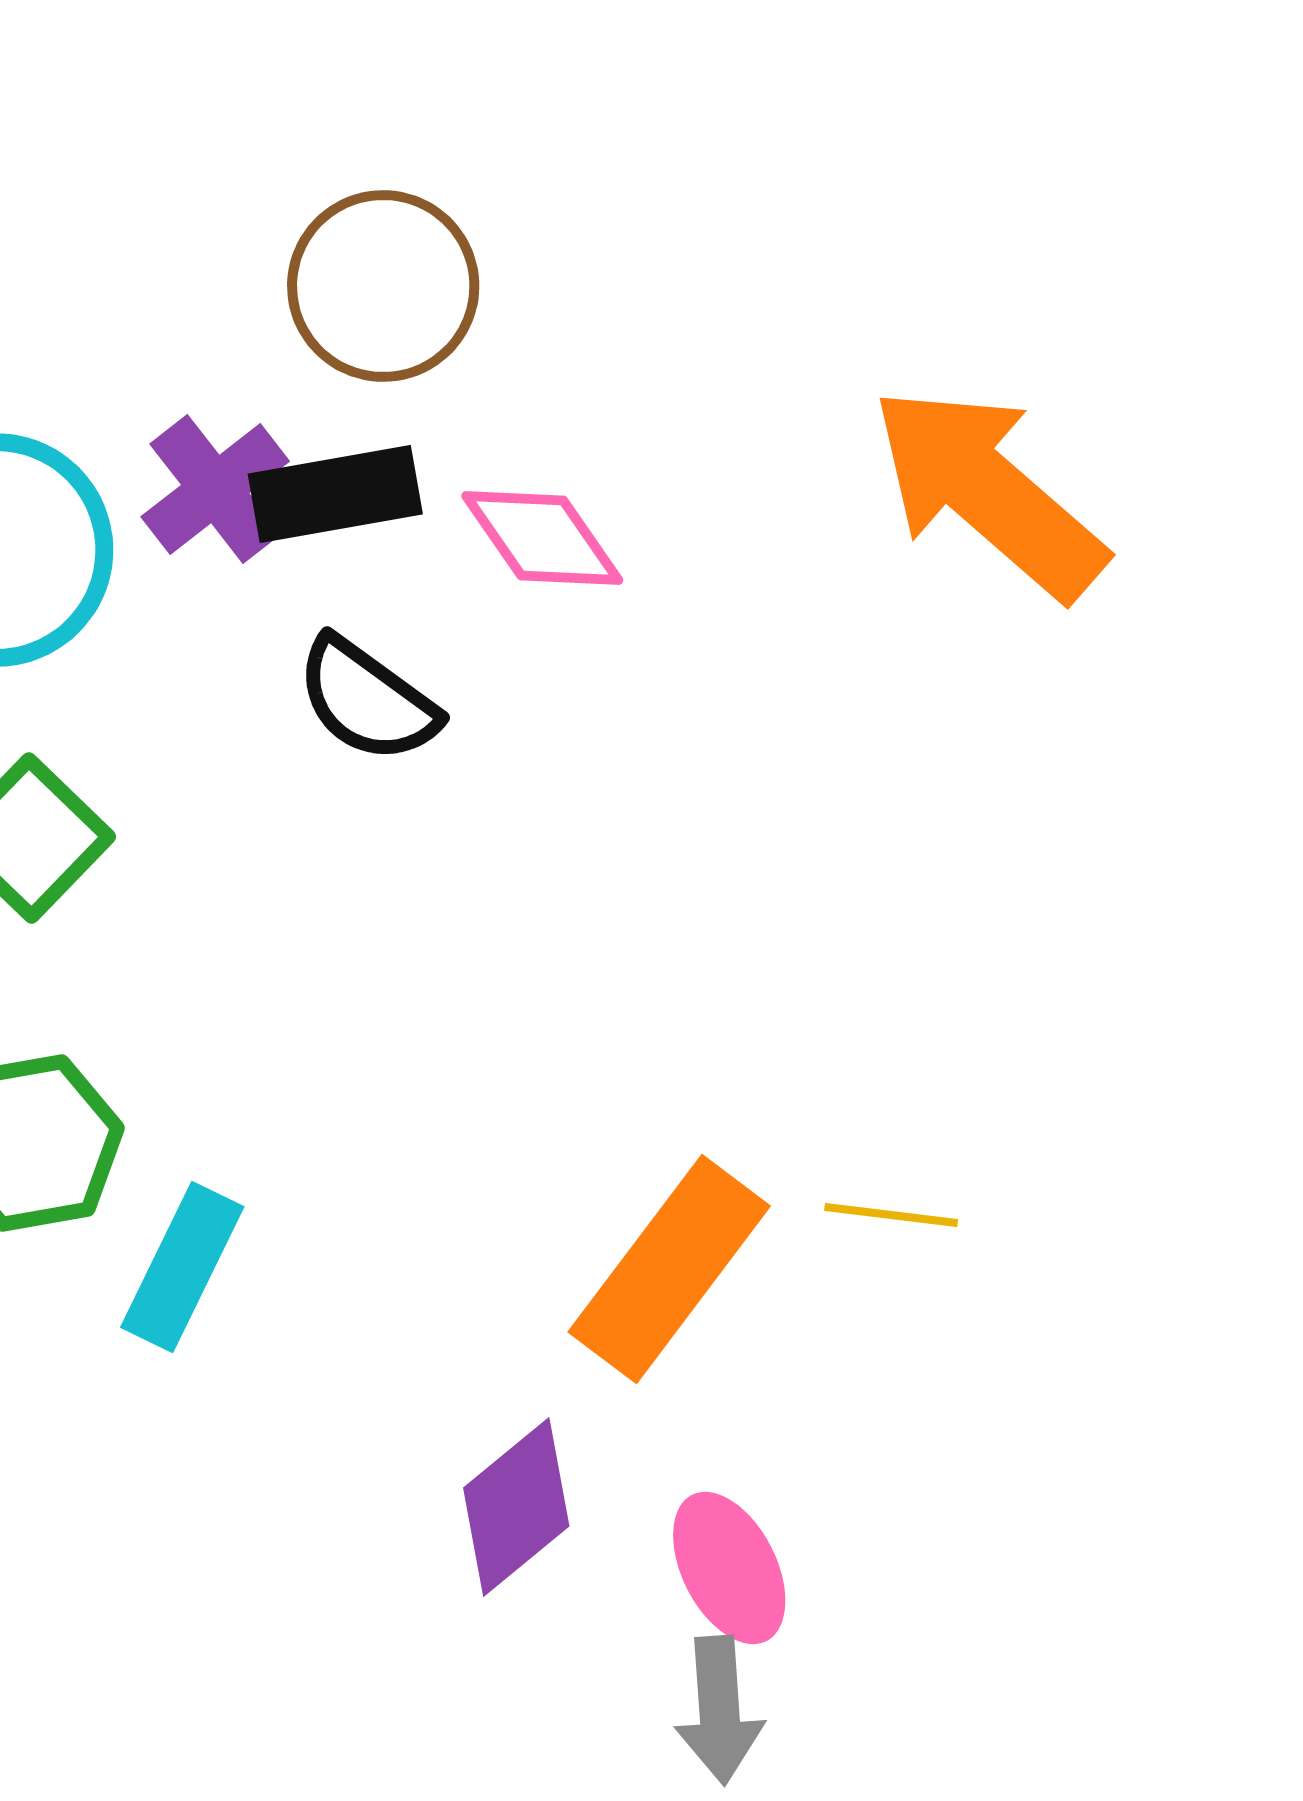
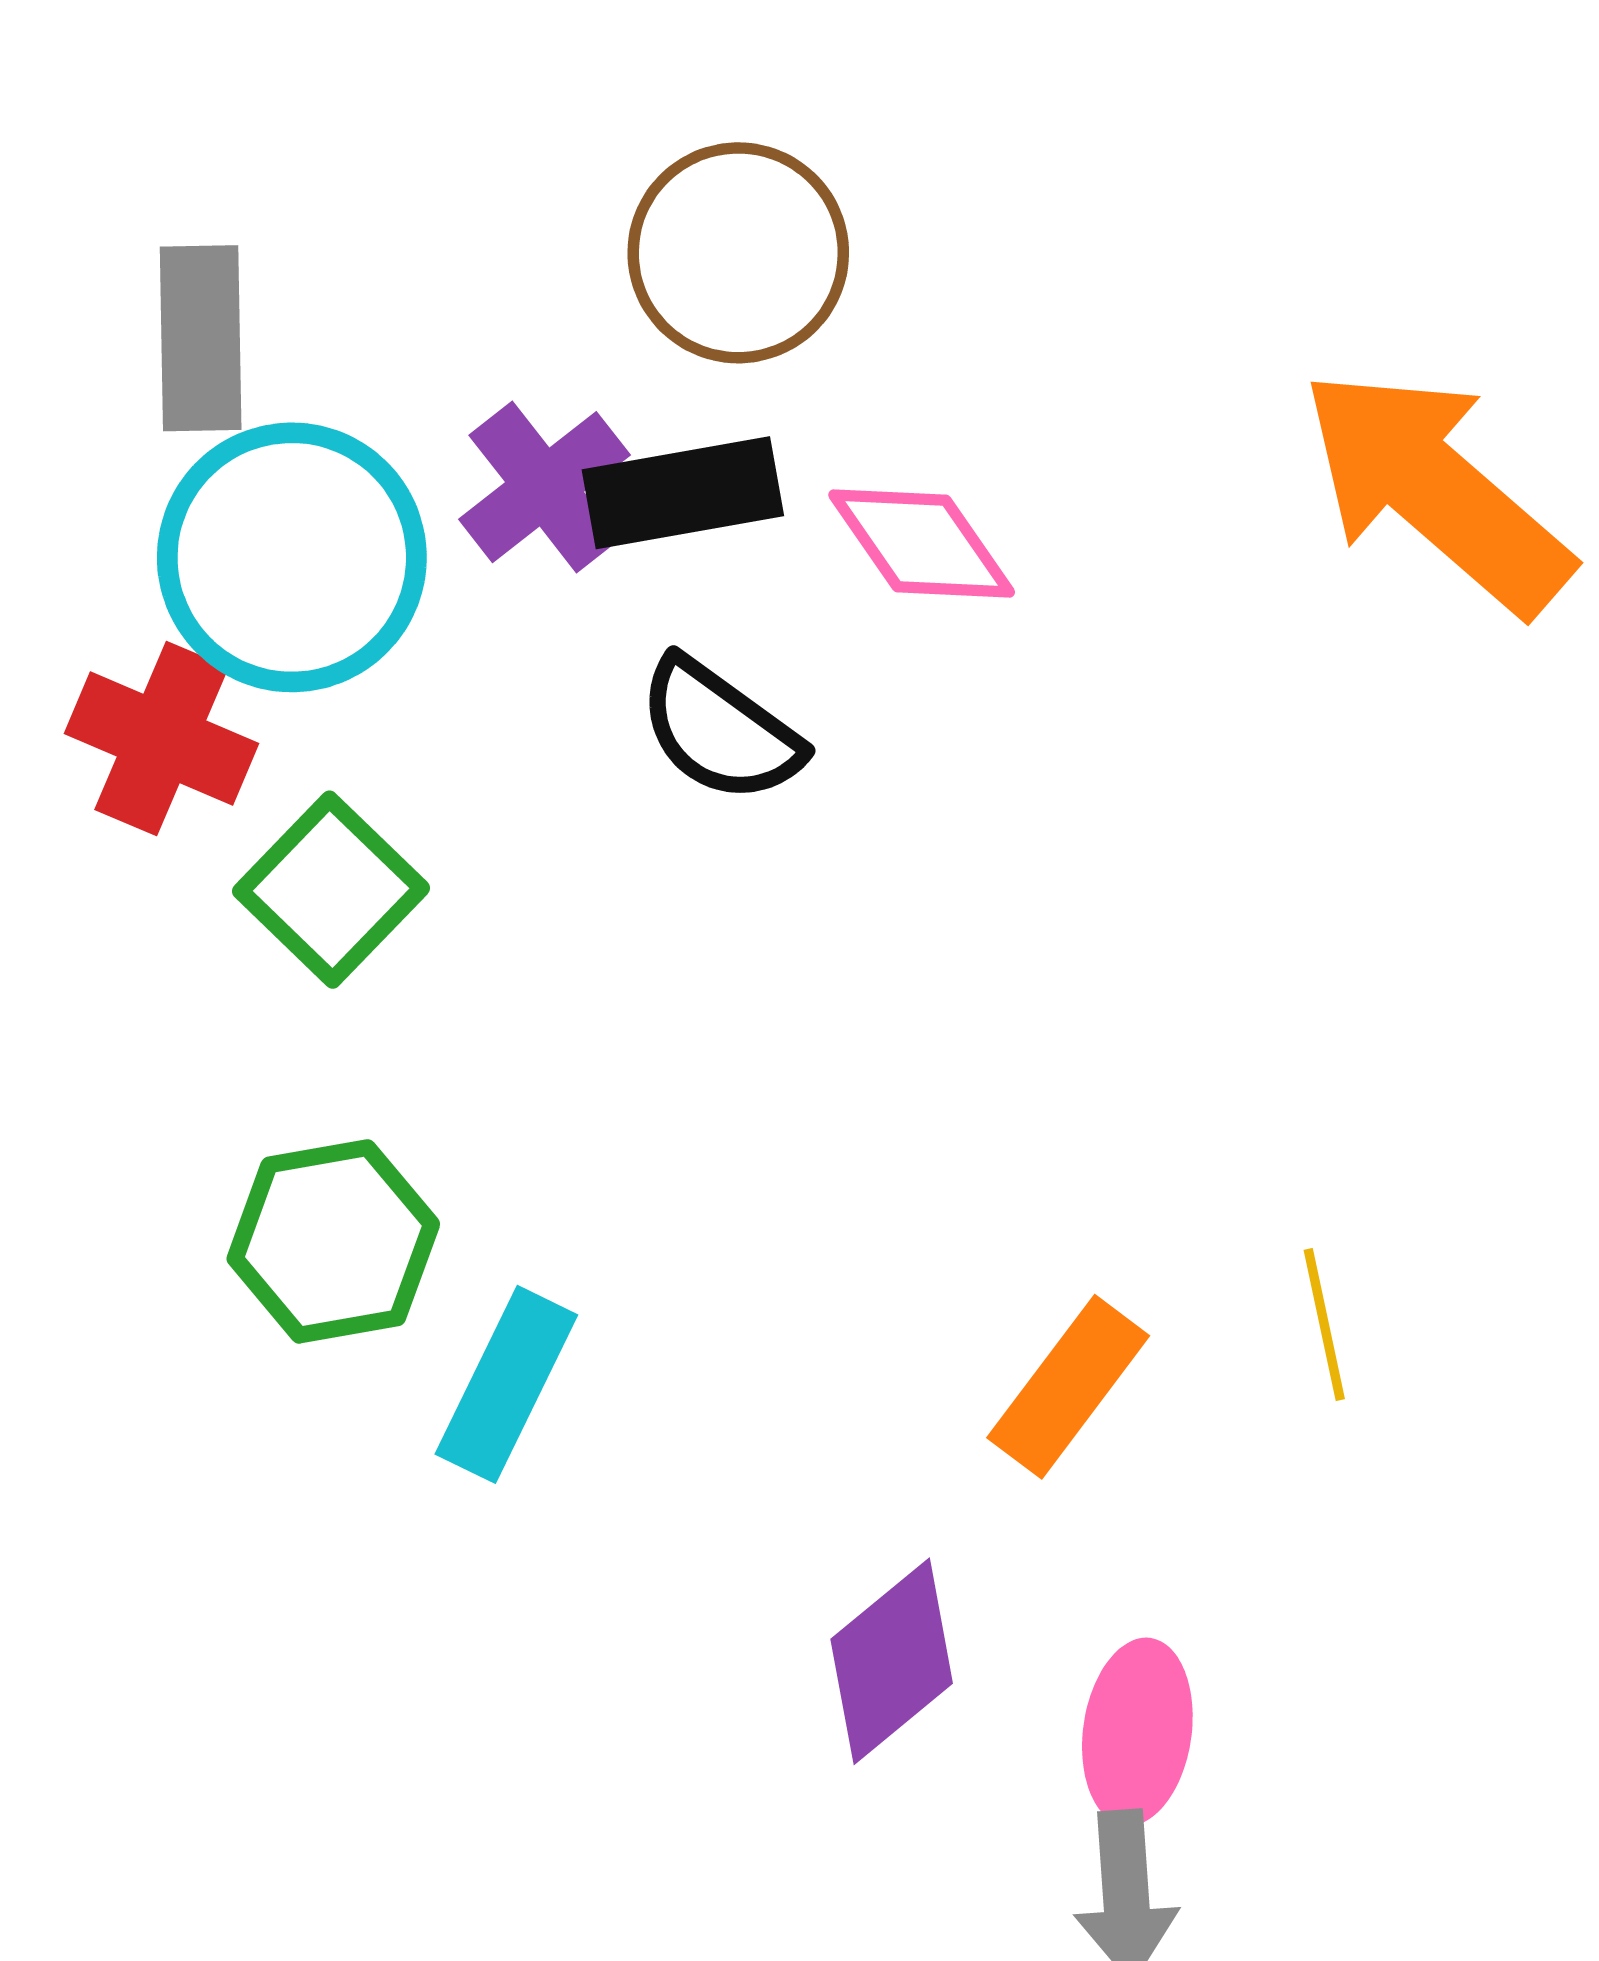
yellow line: (891, 1215) -> (1324, 1324), turned 71
orange rectangle: (669, 1269) -> (1068, 1387), size x0.7
pink ellipse: (729, 1568) -> (1137, 1732), turned 35

